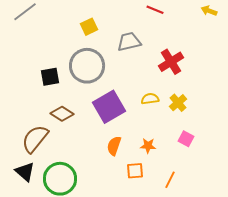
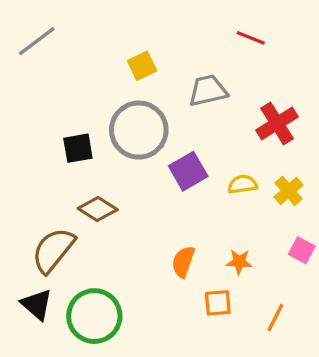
purple square: (109, 107) -> (188, 171), moved, size x0.7

